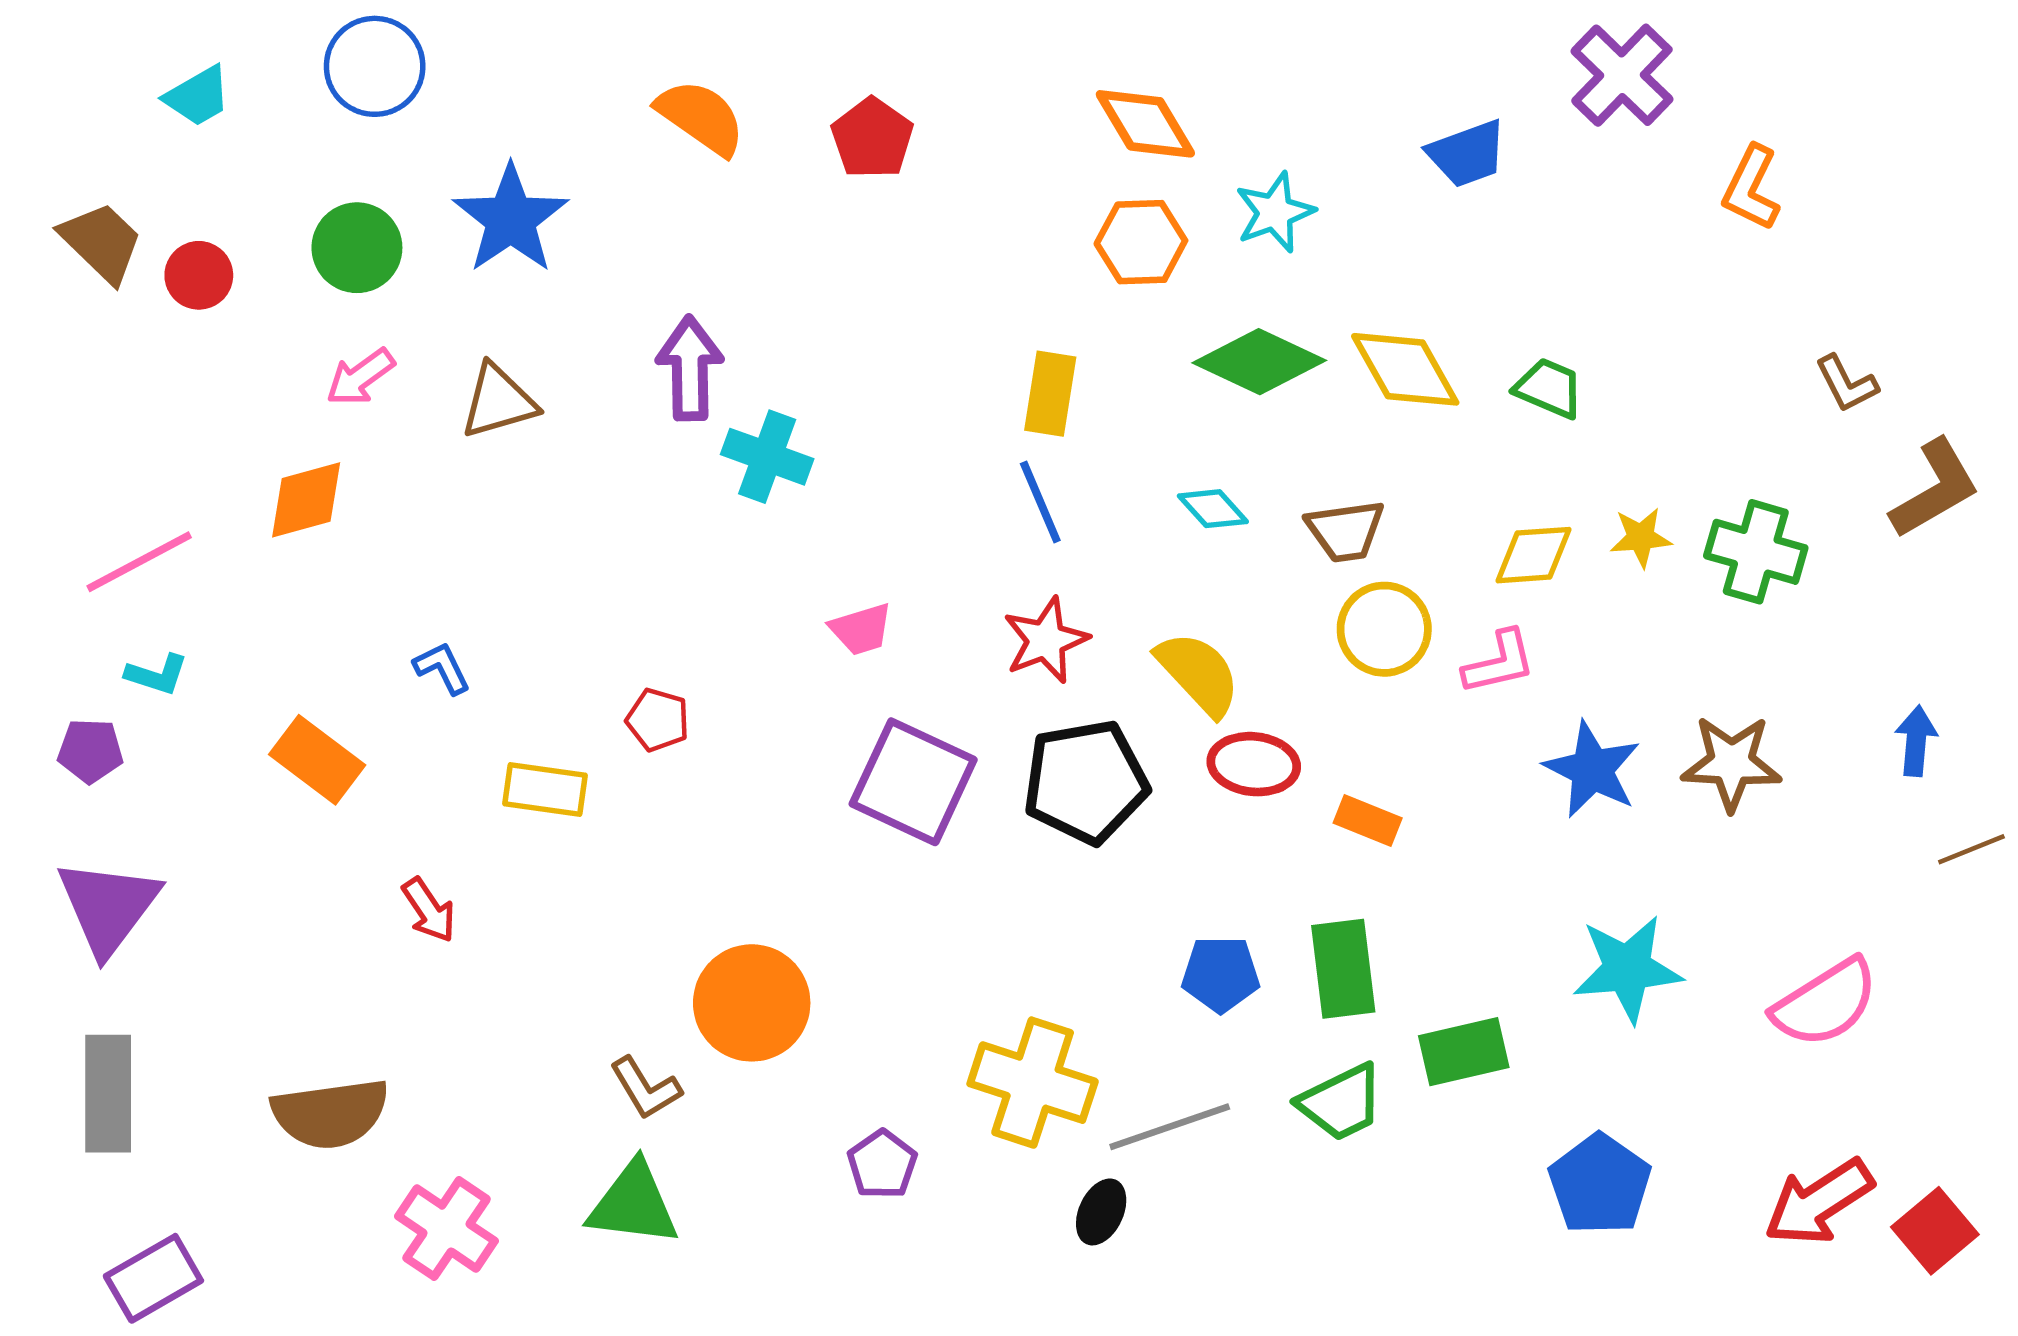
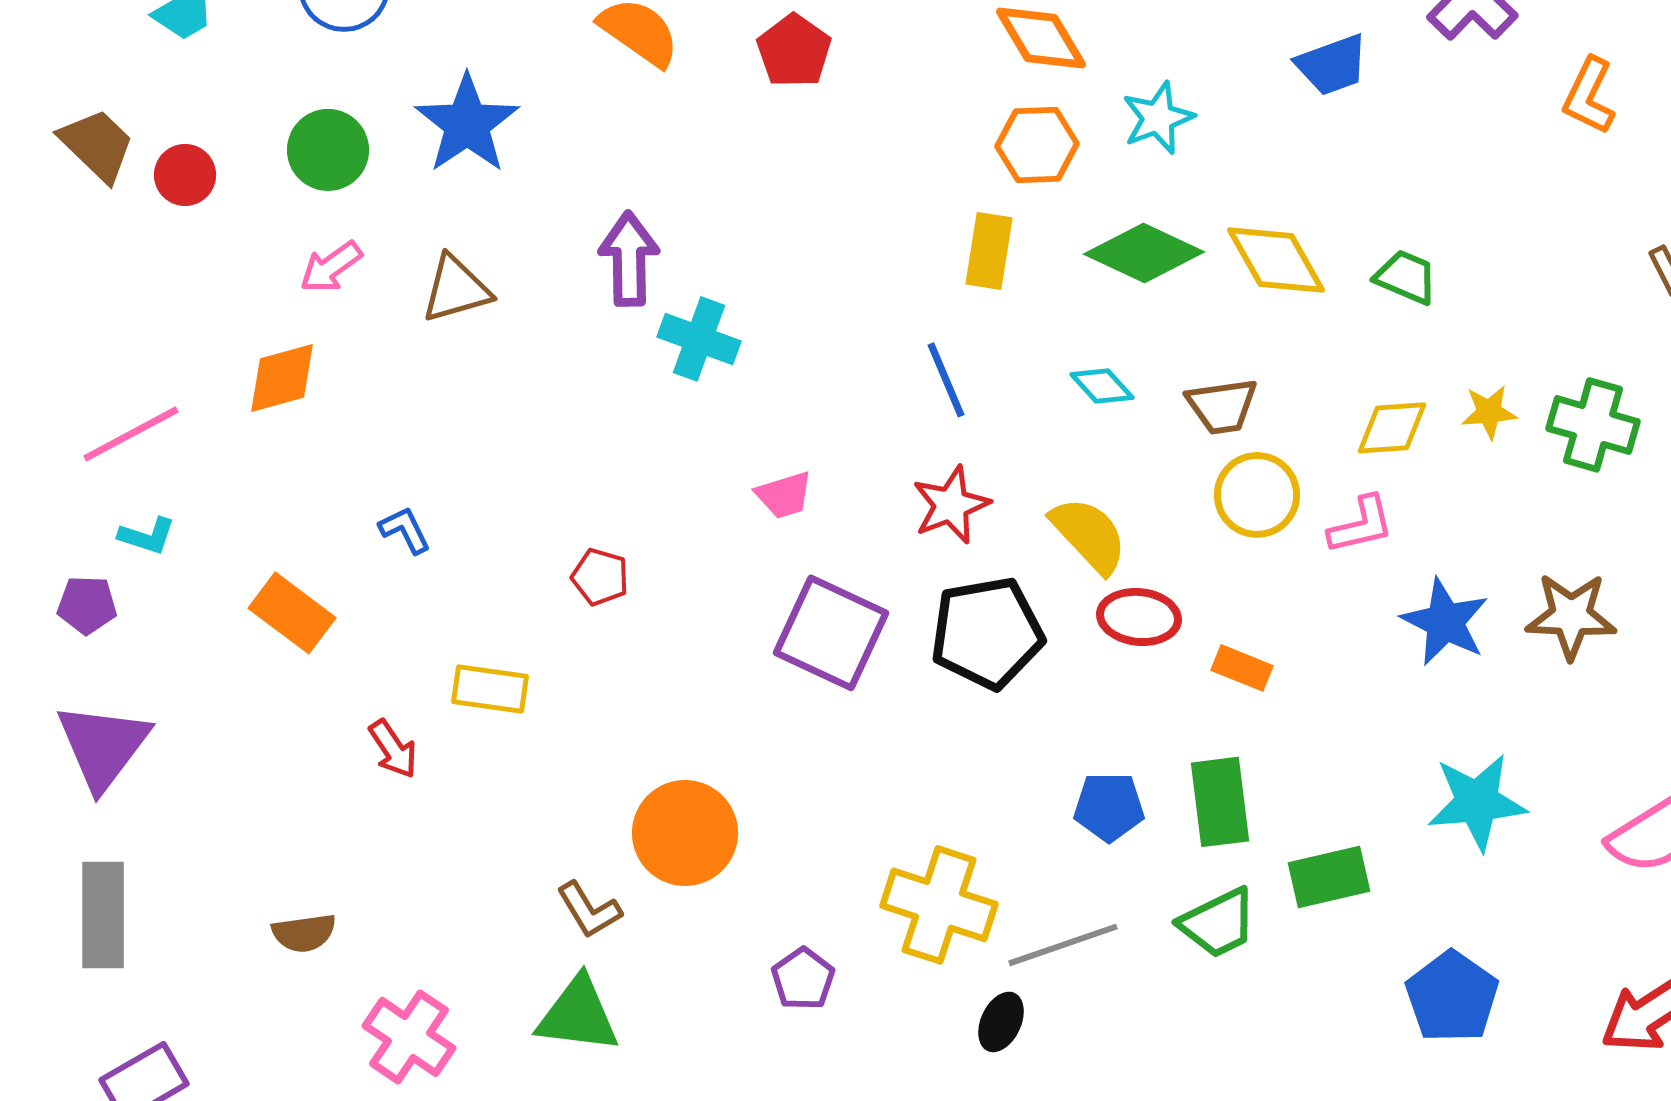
yellow rectangle: (1050, 394) -> (989, 251), moved
yellow rectangle: (545, 790) -> (490, 689), moved
brown semicircle: (330, 1114) -> (304, 933), size x0.6

